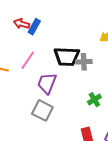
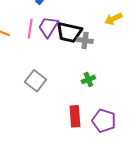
pink line: (28, 60) -> (30, 29), turned -36
purple trapezoid: (47, 83) -> (48, 27), moved

